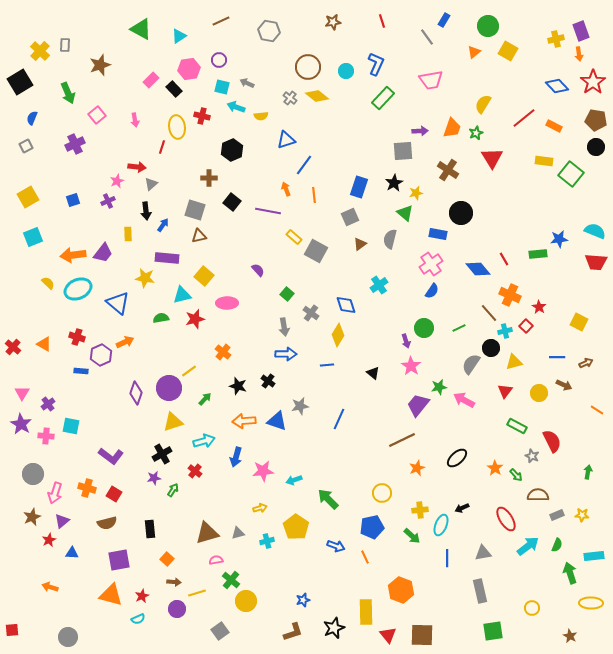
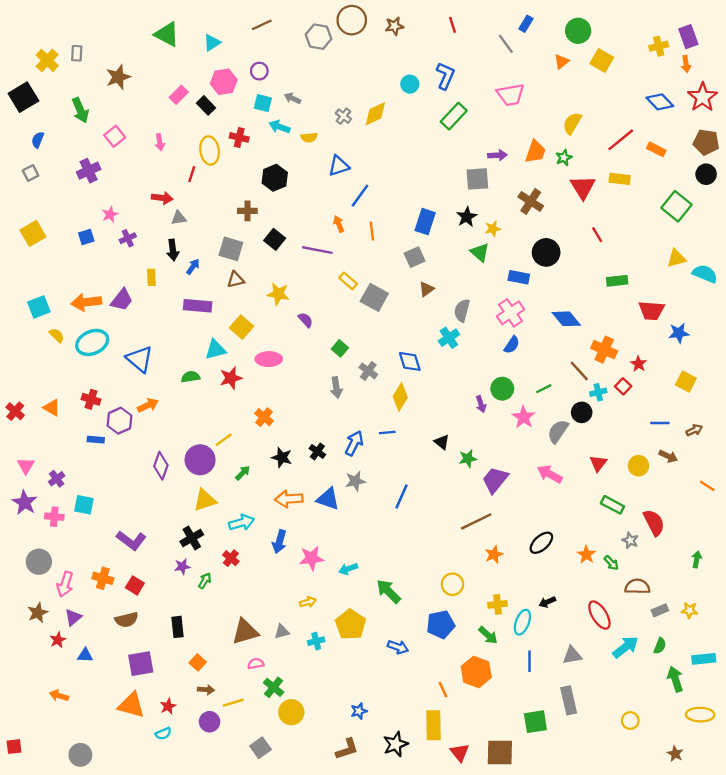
brown circle: (308, 67) -> (352, 20), moved
yellow diamond: (317, 96) -> (375, 114), turned -65
yellow rectangle: (544, 161) -> (620, 179), moved
pink star: (117, 181) -> (110, 214), moved
gray triangle: (151, 184) -> (179, 218), turned 32
cyan square: (33, 237) -> (39, 307), moved
gray semicircle: (390, 239) -> (462, 310), moved
blue star: (559, 239) -> (679, 333), moved
green rectangle: (538, 254) -> (617, 281), moved
red line: (504, 259) -> (597, 235), moved
red trapezoid: (596, 262) -> (652, 310), moved
yellow star: (145, 278) -> (278, 294), moved
blue arrow: (286, 354) -> (354, 443), moved, turned -65
yellow triangle: (514, 362) -> (676, 258), moved
pink star: (411, 366) -> (524, 417), moved
green star: (439, 387) -> (468, 459), moved
orange line: (365, 557) -> (443, 690), moved
orange hexagon: (401, 590) -> (476, 672), moved
green square: (493, 631) -> (535, 722), moved

